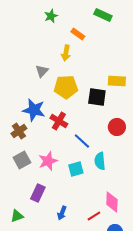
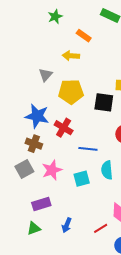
yellow arrow: (66, 53) -> (71, 56), turned 84
brown cross: (19, 131) -> (34, 144), moved, turned -35
blue line: (82, 141) -> (88, 149), turned -36
purple rectangle: (38, 193) -> (41, 204), turned 48
green triangle: (17, 216) -> (34, 228), moved

